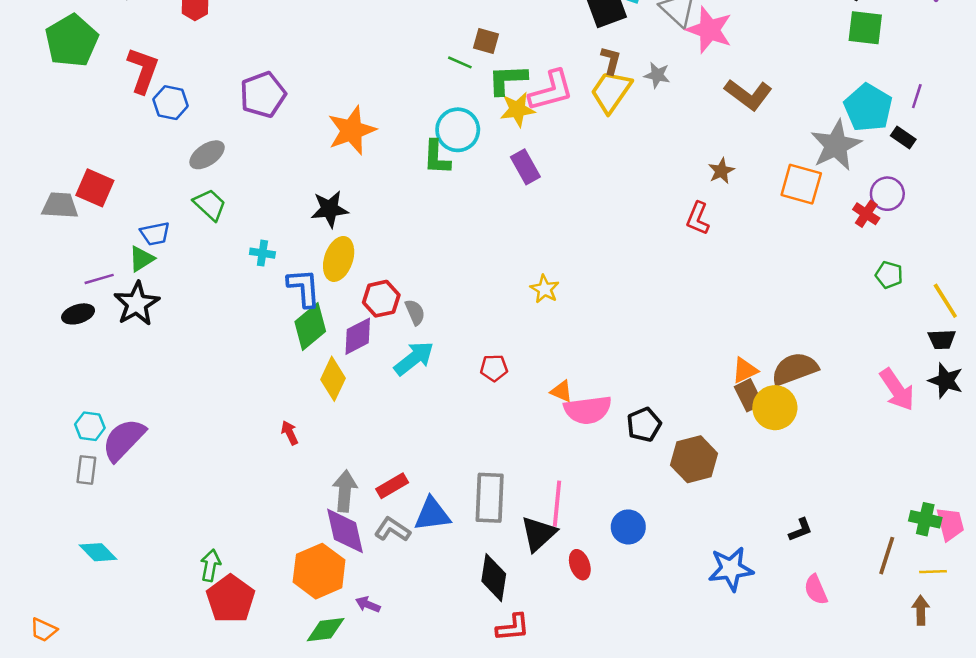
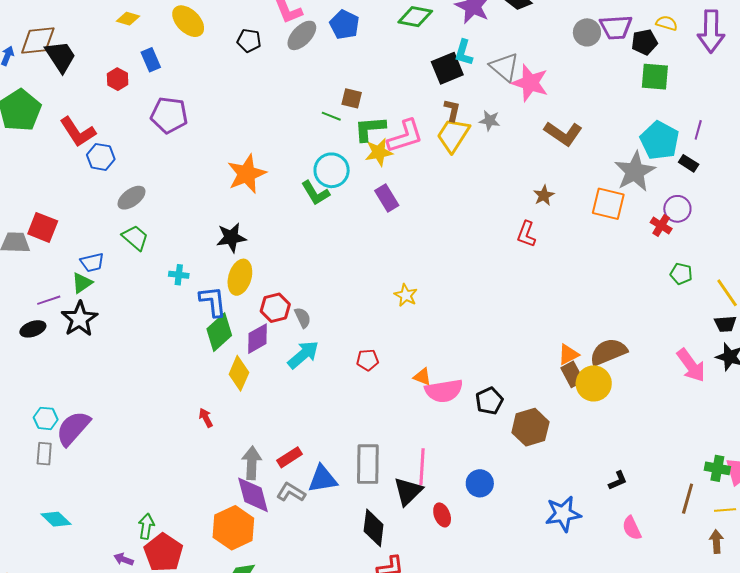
red L-shape: (143, 70) -> (78, 132), turned 129
purple pentagon: (263, 95) -> (169, 115), moved, turned 30
green L-shape: (437, 157) -> (315, 193), turned -32
purple arrow: (368, 604) -> (124, 559), moved

